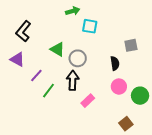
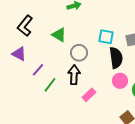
cyan square: (90, 26) -> (106, 37), moved
green triangle: (58, 49) -> (59, 35), moved
black semicircle: (115, 63) -> (116, 58), size x1.5

